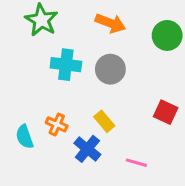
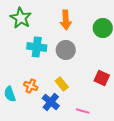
orange arrow: (110, 23) -> (66, 20), turned 66

